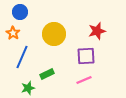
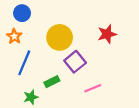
purple square: (86, 56) -> (75, 62), moved, turned -36

